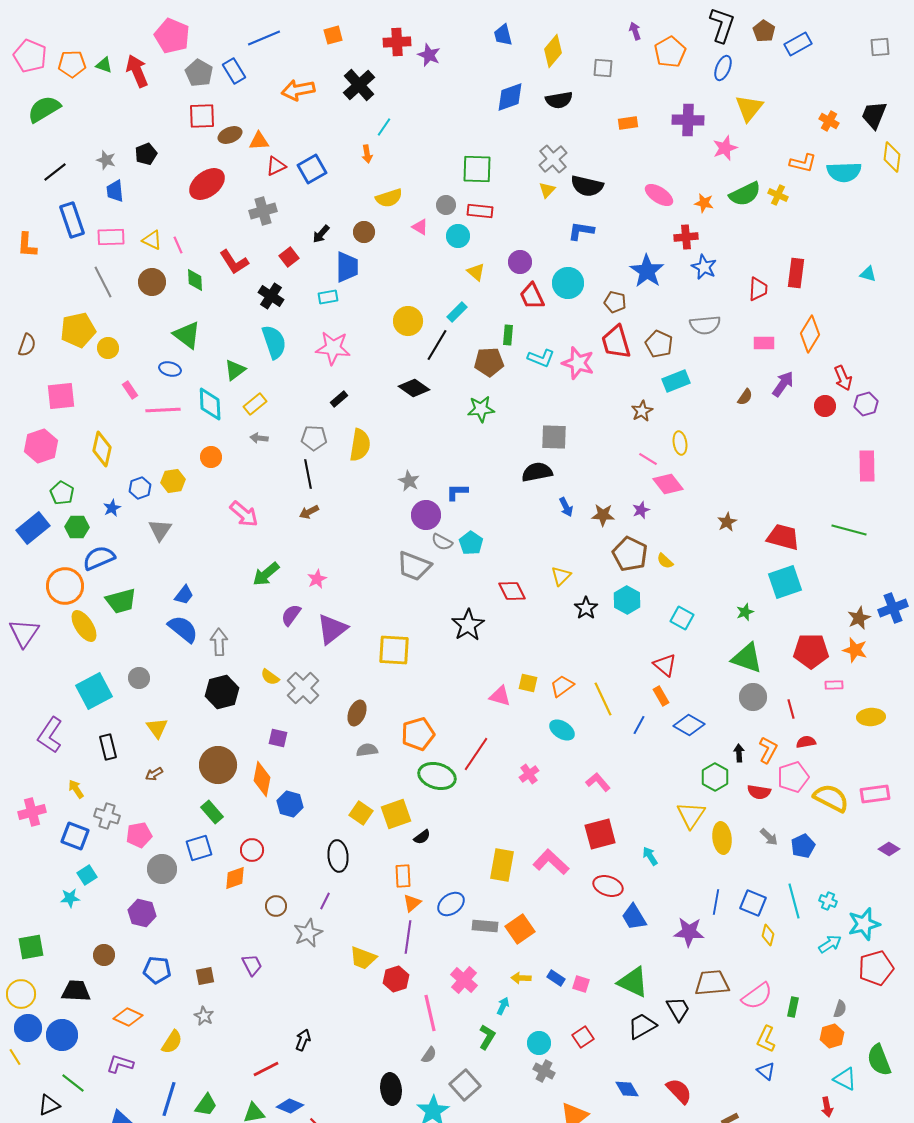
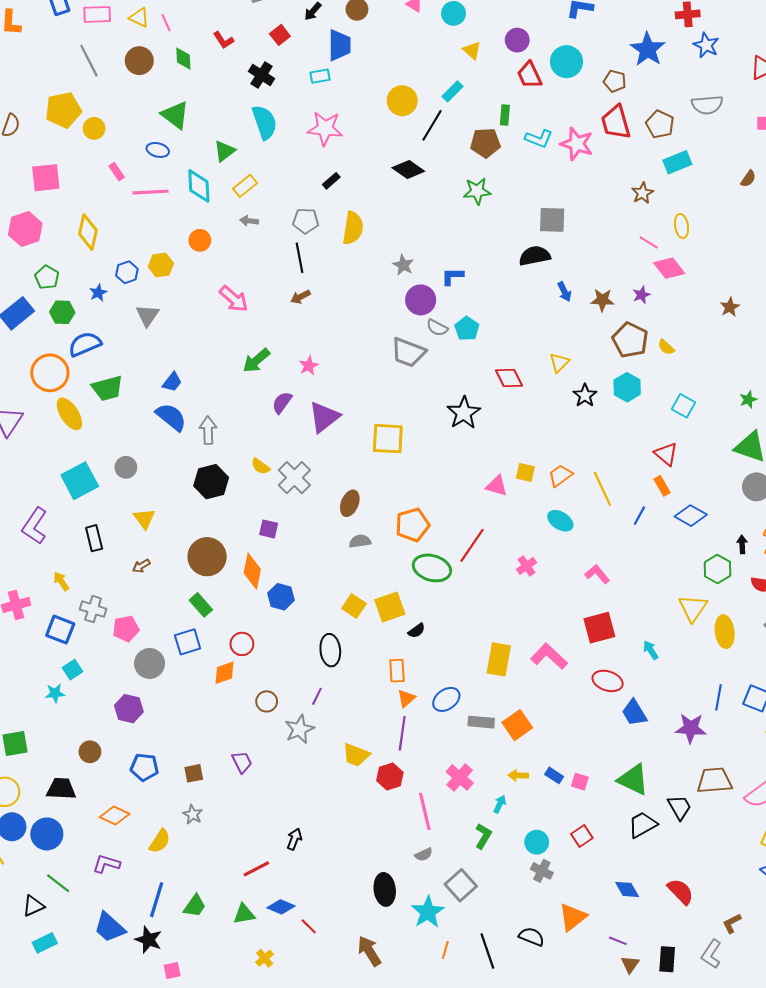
red L-shape: (234, 262) -> (223, 40), size x0.7
gray semicircle: (429, 1055) -> (424, 854), turned 30

